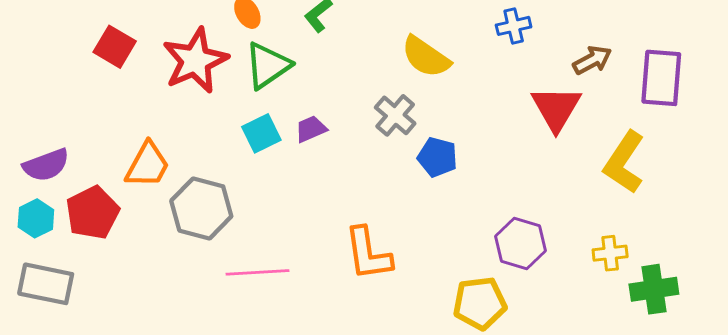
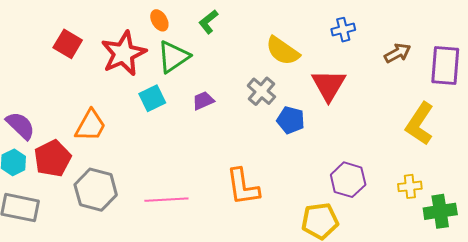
red triangle: (556, 108) -> (329, 85), moved
cyan square: (261, 133) -> (152, 98), moved
purple semicircle: (46, 165) -> (20, 126), turned -116
gray hexagon: (201, 208) -> (96, 190), moved

